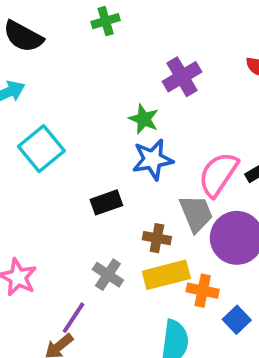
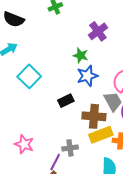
brown cross: (157, 238) -> (94, 116), size x1.6
gray cross: (108, 275) -> (70, 148), moved, turned -35

